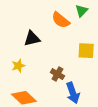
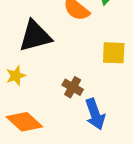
black triangle: (32, 39) -> (35, 36), size x1.4

